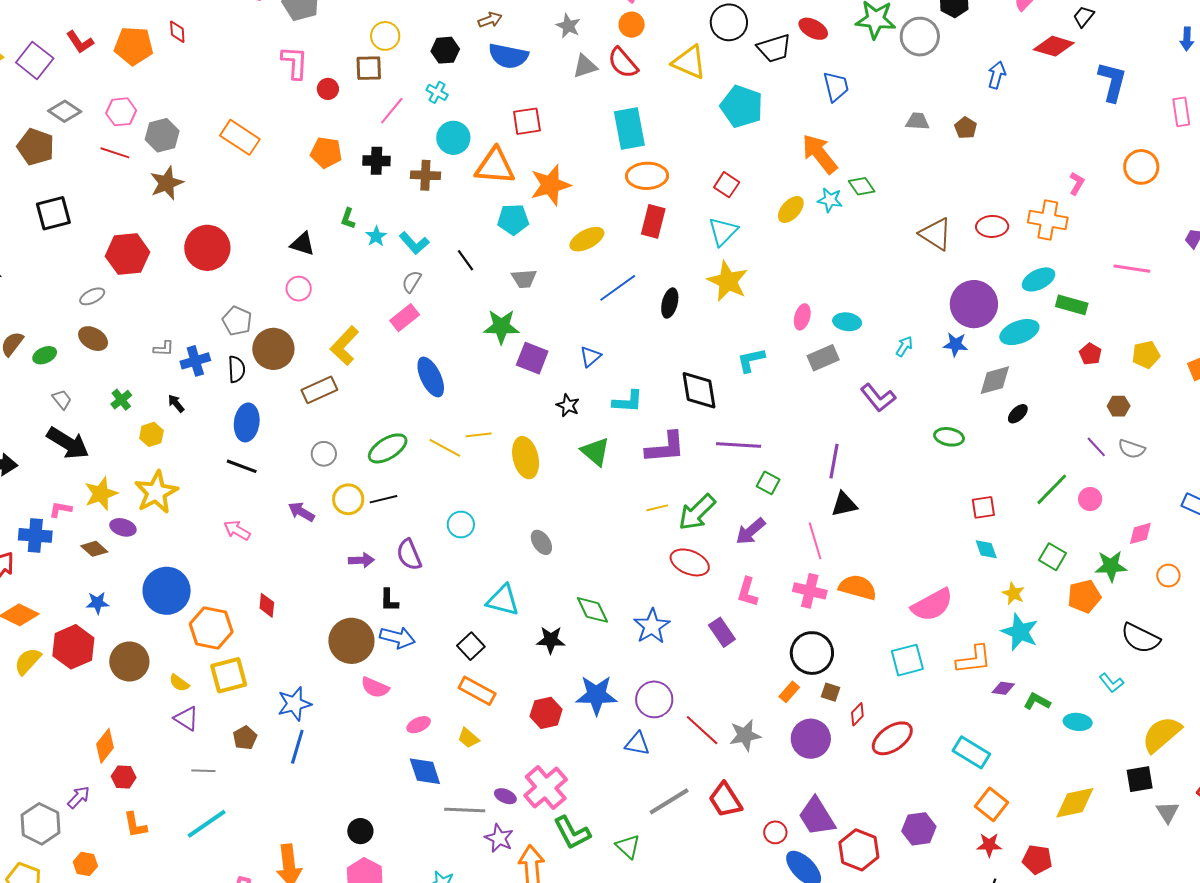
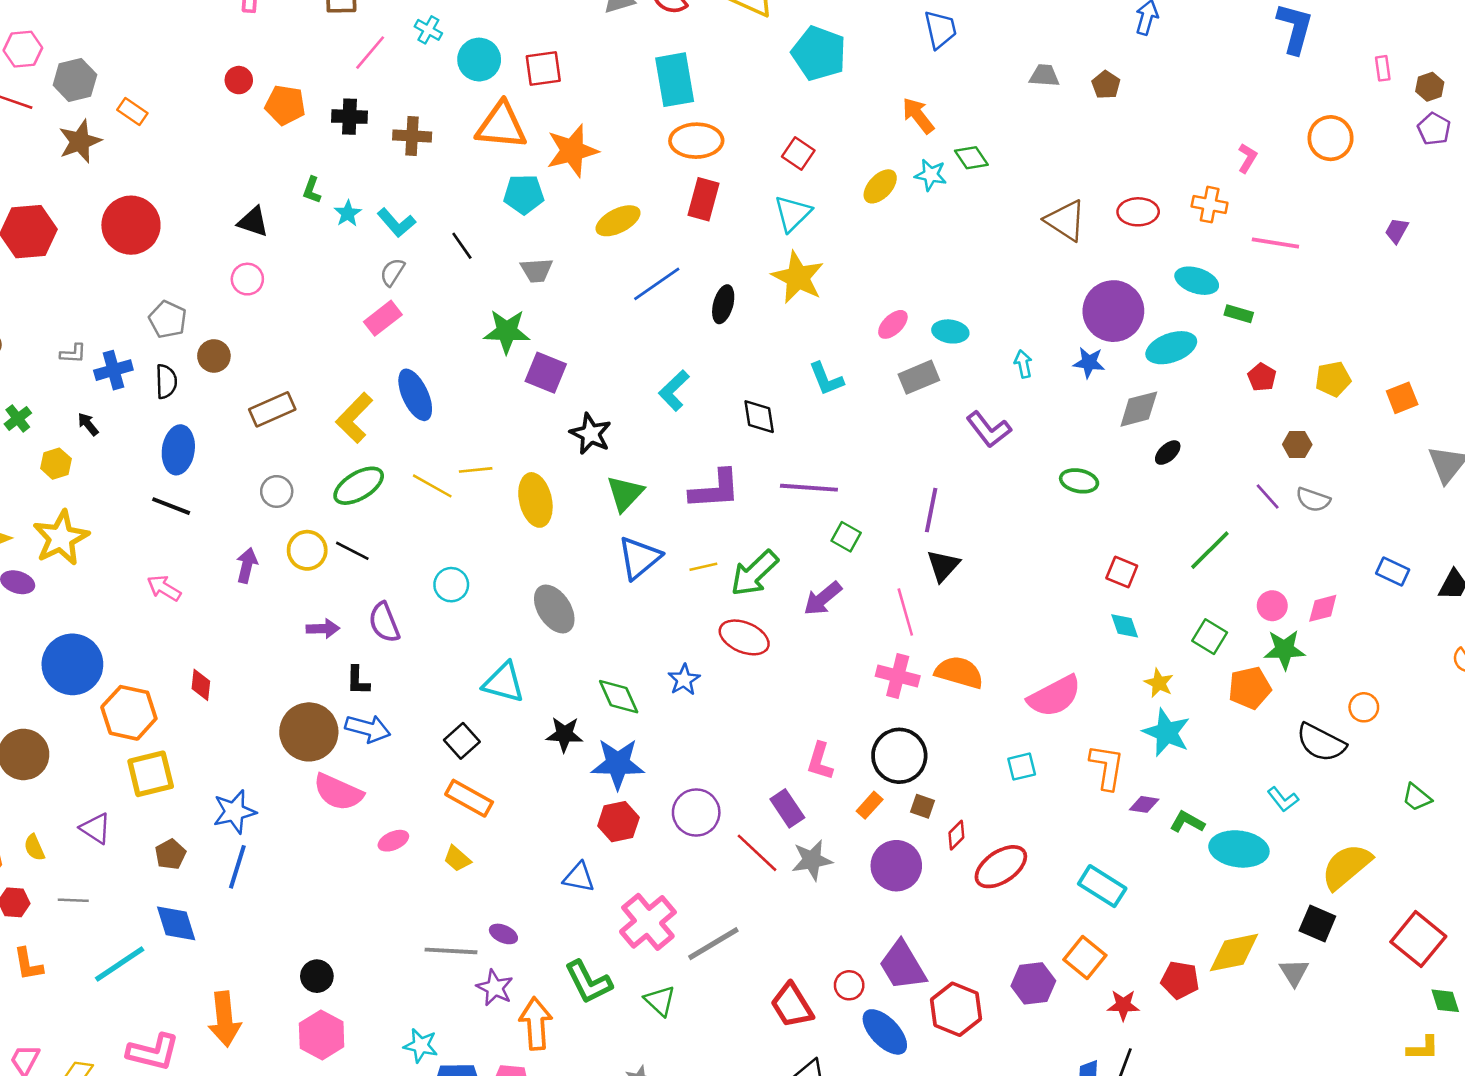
red circle: (328, 89) -> (239, 80), moved
pink rectangle: (1181, 112) -> (1383, 68), size x0.7
orange rectangle: (240, 137) -> (132, 112), moved, size x0.6
cyan circle: (453, 138) -> (479, 60), moved
orange arrow: (820, 154) -> (918, 116), size x0.7
orange cross: (1048, 220) -> (1210, 205), size x0.7
pink line: (1132, 269) -> (1275, 243), moved
cyan ellipse: (1039, 279) -> (1197, 281), turned 44
green rectangle: (1072, 305) -> (1239, 314), size x0.7
pink ellipse: (802, 317) -> (893, 324), turned 30
yellow L-shape: (345, 346) -> (354, 418), moved
cyan arrow: (904, 346) -> (1023, 364), turned -45
brown circle: (273, 349) -> (214, 356), size x0.6
blue triangle: (590, 357) -> (639, 558), moved, size x1.6
cyan L-shape: (751, 360) -> (826, 379), turned -100
black diamond: (699, 390) -> (759, 417), size x0.7
cyan L-shape: (628, 401) -> (674, 390), moved, turned 132
black star: (568, 405) -> (591, 434), size x1.4
green triangle: (595, 452) -> (625, 493), turned 32
black line: (383, 499) -> (352, 551), turned 40
pink circle: (1090, 499) -> (1272, 606), moved
black triangle: (844, 504) -> (943, 566), turned -36
red square: (983, 507) -> (1122, 572), turned 30
purple arrow: (301, 512) -> (247, 565), turned 72
gray ellipse: (541, 542) -> (554, 609), size x1.5
orange circle: (1168, 576) -> (1364, 707), moved
pink L-shape: (748, 592) -> (820, 761), moved
blue star: (652, 626) -> (684, 680), moved, size x0.7
purple rectangle: (722, 632) -> (787, 808), moved
orange L-shape: (974, 659) -> (1107, 767), turned -75
cyan square: (907, 660) -> (1022, 767), size x0.7
yellow semicircle: (179, 683) -> (34, 848), moved, turned 30
pink semicircle: (375, 687) -> (338, 792), size x1.4
blue star: (596, 695) -> (618, 764), moved
red hexagon: (546, 713) -> (618, 822), moved
cyan ellipse: (1078, 722) -> (1239, 849), size x1.6
blue triangle: (637, 744) -> (579, 877), moved
gray line: (203, 771) -> (73, 900), moved
blue diamond: (425, 771) -> (176, 923), moved
black square: (1140, 779) -> (1317, 924), turned 32
pink cross: (546, 788) -> (648, 922), moved
red trapezoid: (725, 800) -> (792, 1005), moved
orange square: (992, 804) -> (1085, 957), moved
gray triangle: (1168, 812) -> (1294, 972), moved
red pentagon: (1037, 859) -> (1180, 980), moved

